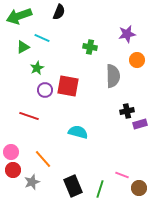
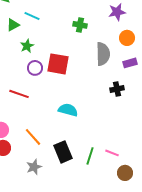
purple rectangle: (140, 124) -> (130, 63), moved
gray star: (32, 182) -> (34, 167), moved
black rectangle: (73, 186) -> (63, 152), moved
brown circle: (139, 188) -> (125, 173), moved
green line: (100, 189) -> (90, 156), moved

